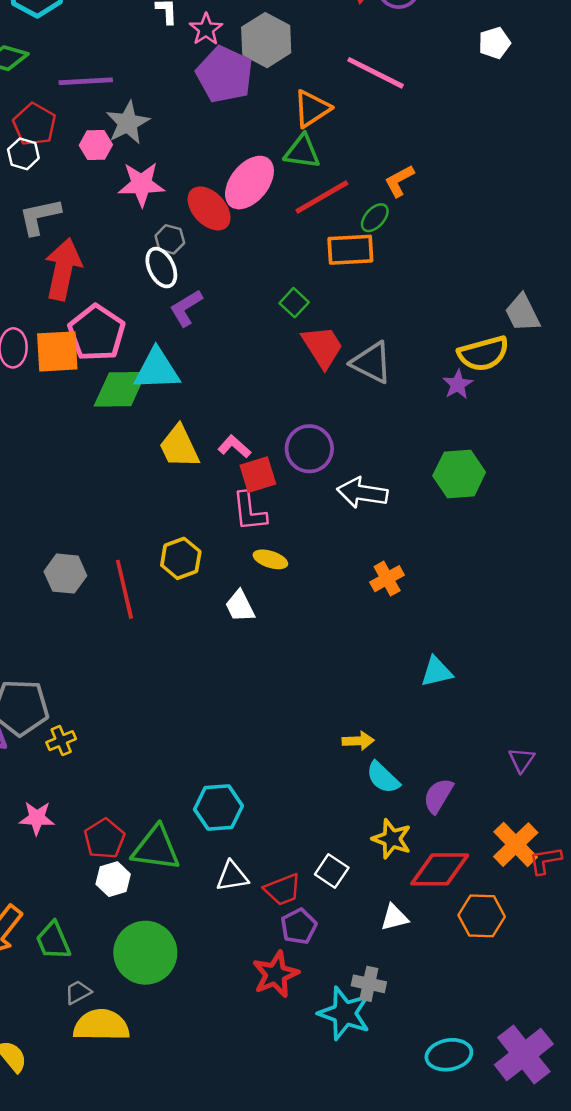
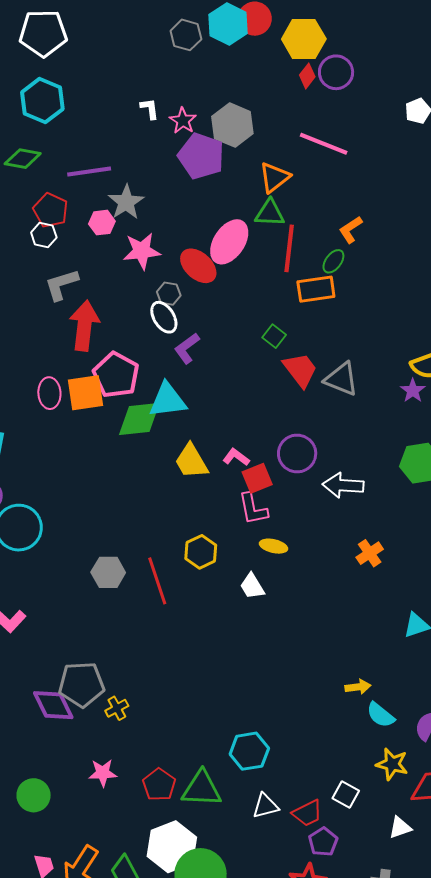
red line: (322, 197) -> (289, 248), turned -48
white hexagon: (113, 879) -> (172, 847), moved, size x1.8

